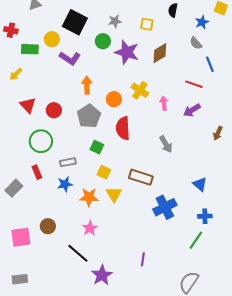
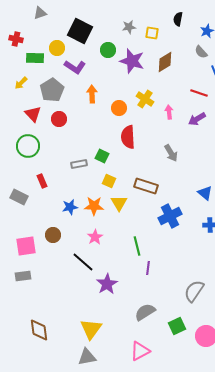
gray star: (115, 21) -> (129, 27), moved
gray pentagon: (89, 116) -> (52, 90), moved
green circle: (41, 141) -> (28, 146), moved
gray rectangle: (68, 162) -> (79, 164), moved
blue star: (65, 184) -> (70, 207), moved
gray rectangle: (14, 188) -> (19, 197), turned 72
green line: (196, 240) -> (137, 246), moved, turned -48
gray rectangle: (20, 279) -> (23, 276), moved

